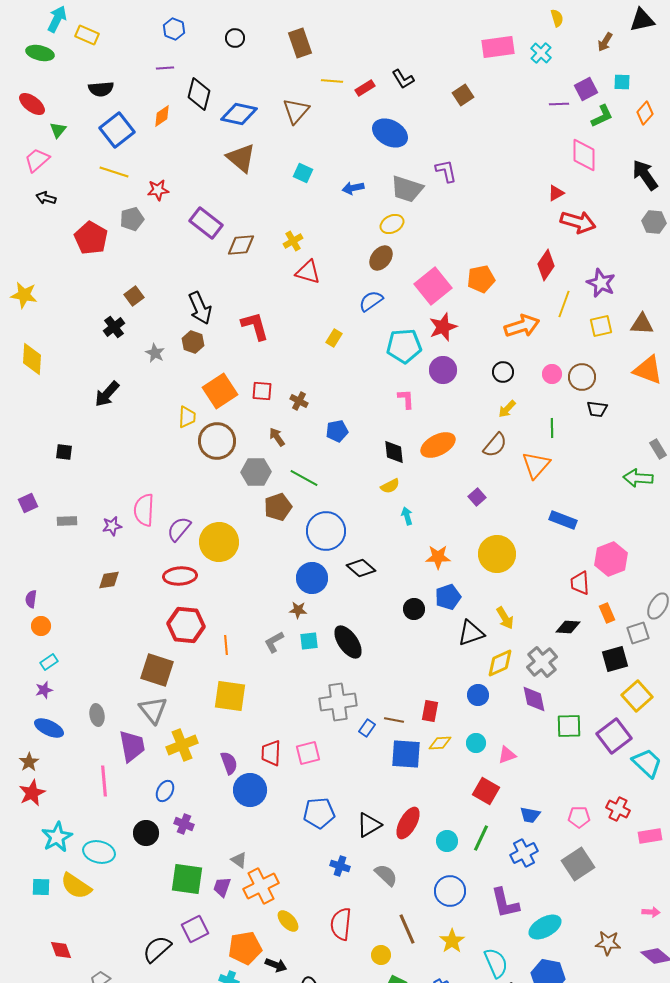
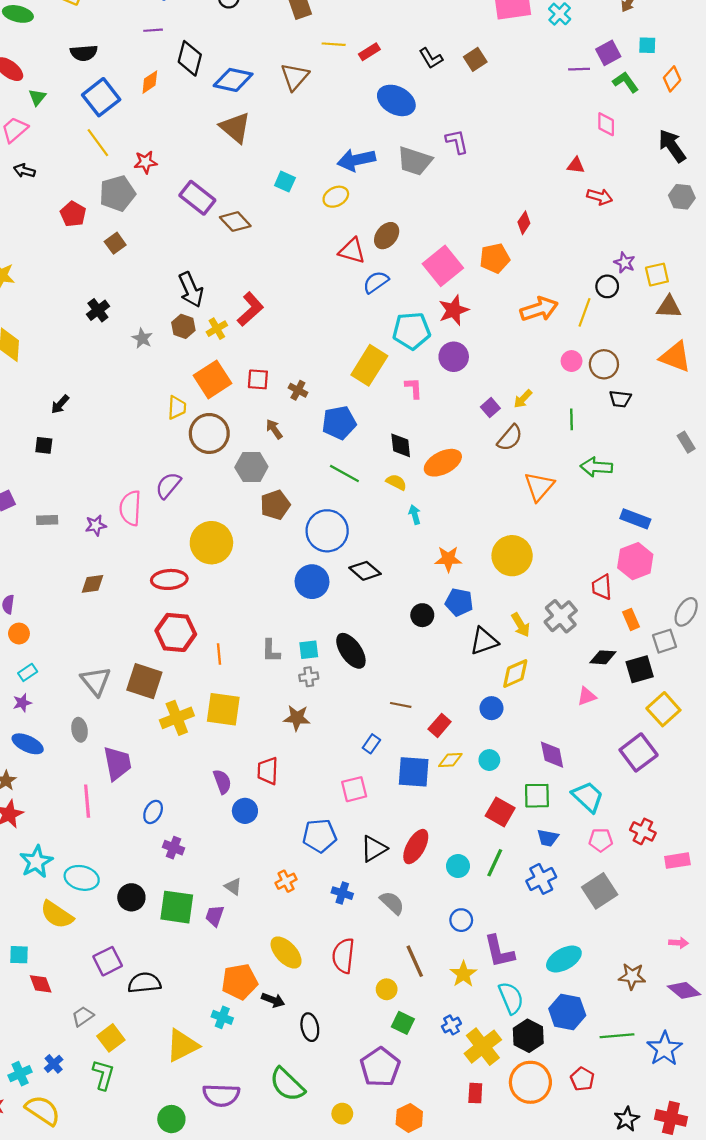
black L-shape: (403, 79) -> (431, 58), moved
green L-shape: (602, 116) -> (626, 82), turned -100
pink diamond: (584, 155) -> (606, 124), size x0.7
yellow line: (114, 172) -> (98, 143), turned 36
cyan square: (303, 173) -> (285, 182), moved
blue arrow: (353, 188) -> (356, 160), size x1.6
red triangle: (556, 193) -> (576, 165), turned 36
gray pentagon: (132, 219) -> (117, 193), size x1.4
red arrow: (578, 222) -> (600, 197), size x0.7
yellow ellipse: (392, 224) -> (336, 197), moved
red pentagon: (91, 238) -> (73, 214), size x0.7
yellow cross: (293, 241) -> (217, 329), moved
brown diamond: (241, 245) -> (235, 222), turned 52
red diamond: (546, 265) -> (524, 223), moved, size x0.7
red triangle: (308, 272) -> (352, 251), moved
purple star: (601, 283) -> (624, 263), size x0.7
brown square: (134, 296) -> (115, 243), moved
yellow line: (564, 304) -> (584, 312), moved
red L-shape: (255, 326) -> (250, 309), turned 64
yellow square: (601, 326) -> (657, 275), moved
yellow rectangle: (334, 338) -> (369, 365), moved, size x2.0
black circle: (503, 372) -> (607, 286), moved
black arrow: (107, 394) -> (60, 404), moved, size x0.7
blue pentagon: (337, 431) -> (339, 423), size x1.4
orange ellipse: (438, 445) -> (443, 463), moved
orange triangle: (536, 465) -> (539, 486), moved
green line: (304, 478) -> (344, 473), moved
green arrow: (638, 478) -> (596, 467), moved
yellow semicircle: (390, 486) -> (396, 482), turned -126
purple square: (477, 497) -> (490, 408), moved
blue rectangle: (563, 520) -> (635, 519), moved
purple semicircle: (179, 529) -> (168, 485), moved
blue pentagon: (448, 597) -> (459, 602), turned 30
brown star: (298, 610) -> (297, 718), moved, size x1.4
black diamond: (568, 627) -> (603, 657), moved
gray L-shape: (274, 642) -> (271, 651), turned -60
gray cross: (542, 662) -> (561, 616), moved
purple diamond: (534, 699) -> (552, 755), moved
gray cross: (338, 702) -> (309, 677), moved, size x0.5
gray triangle: (153, 710) -> (96, 681), moved
red rectangle: (430, 711) -> (440, 725), turned 30
brown line: (394, 720) -> (401, 705), moved
green square: (569, 726) -> (537, 796), moved
yellow cross: (182, 745) -> (177, 718), moved
pink square: (308, 753) -> (354, 789), moved
pink triangle: (507, 755) -> (587, 696), moved
cyan trapezoid: (647, 763) -> (588, 797), moved
blue circle: (250, 790) -> (245, 811), size x0.7
black circle: (146, 833) -> (131, 897), moved
orange cross: (261, 886) -> (286, 881), moved, size x0.6
cyan square: (41, 887) -> (19, 955), moved
blue circle: (450, 891) -> (461, 920), size x0.7
purple L-shape: (505, 903) -> (499, 951), moved
yellow ellipse: (288, 921) -> (286, 953), size x1.4
purple square: (195, 929) -> (108, 961), moved
black semicircle: (157, 949) -> (144, 983), turned 36

